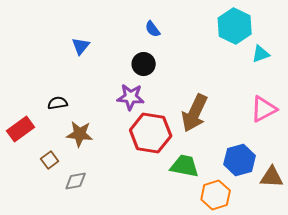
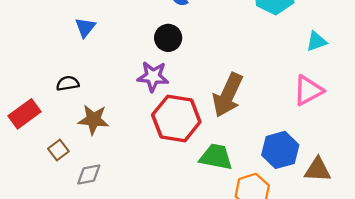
blue triangle: (81, 46) -> (85, 27), moved
cyan triangle: (261, 54) -> (316, 41), moved

